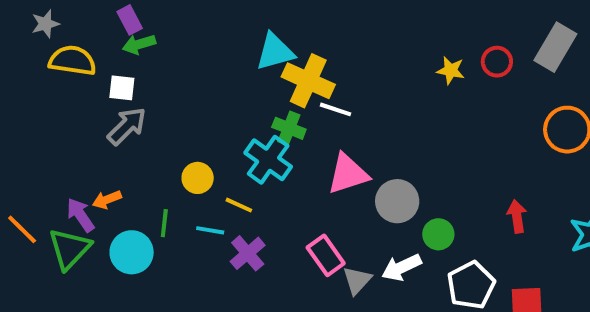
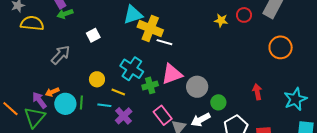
white square: (122, 88) -> (93, 35), moved, turned -32
green cross: (289, 128) -> (150, 85), moved, turned -35
cyan circle: (132, 252) -> (65, 104), moved

